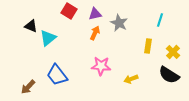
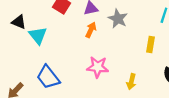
cyan triangle: (48, 38) -> (38, 35), turned -30
yellow arrow: (131, 79) -> (131, 82), turned -56

